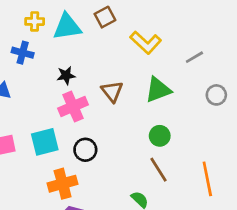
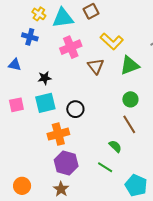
yellow cross: (35, 21) -> (39, 14), turned 32
yellow L-shape: (146, 43) -> (112, 41), moved
black star: (66, 75) -> (45, 78), moved
pink cross: (73, 107) -> (71, 47), moved

